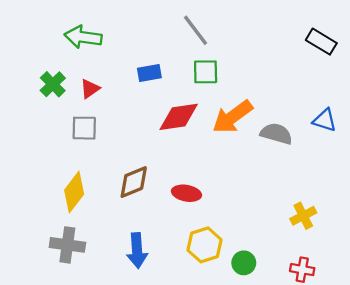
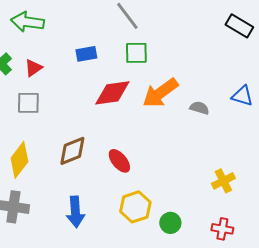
gray semicircle: (276, 134) -> (199, 108), size x0.7
red ellipse: (186, 193) -> (119, 161), turned 40

